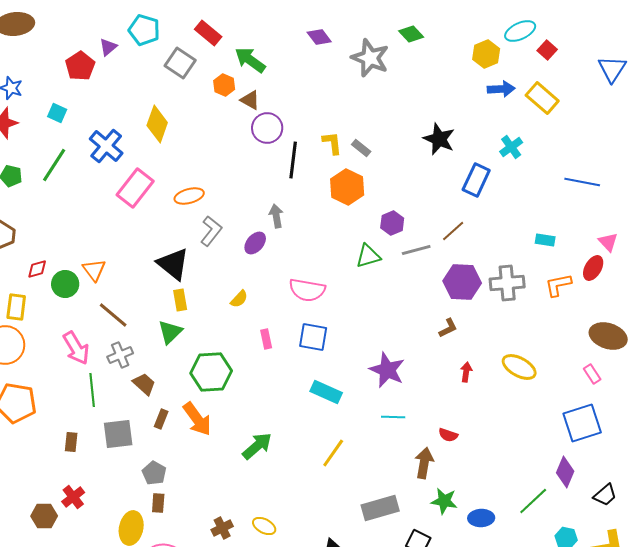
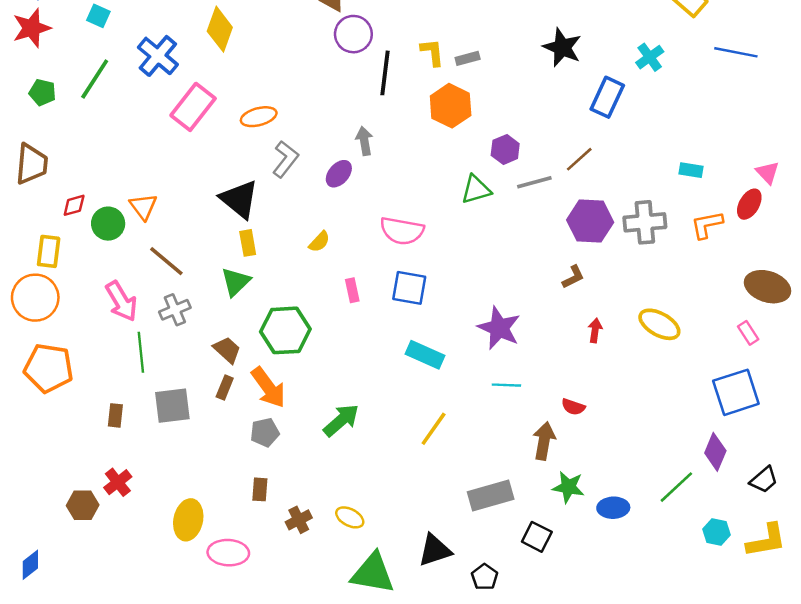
gray rectangle: (361, 148) -> (468, 58), turned -54
blue line: (582, 182) -> (736, 52), moved
brown trapezoid: (144, 384) -> (227, 350), moved
gray pentagon: (154, 473) -> (265, 432), moved, turned 30
brown rectangle: (158, 503) -> (260, 489), moved

